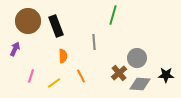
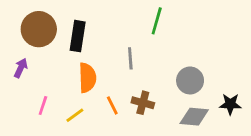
black rectangle: (56, 26) -> (78, 36), turned 30
orange semicircle: (63, 56) -> (87, 78), size x1.5
brown cross: (119, 73) -> (143, 103), moved, turned -35

